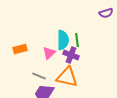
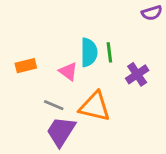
pink triangle: (49, 53) -> (68, 71), turned -40
purple cross: (71, 55) -> (137, 74), moved, turned 35

